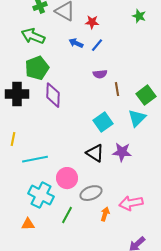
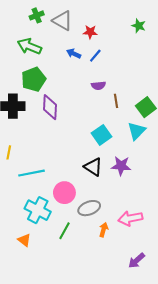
orange triangle: (28, 224) -> (24, 240), turned 40

